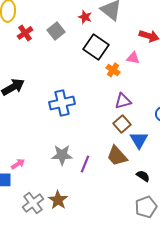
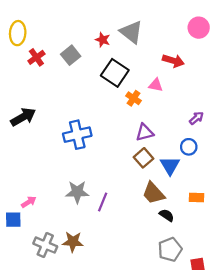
blue triangle: (139, 140) -> (170, 166), moved
brown trapezoid: (117, 156) -> (153, 193), moved
brown star: (58, 200) -> (73, 242), turned -30
gray cross: (33, 203) -> (45, 245), turned -30

